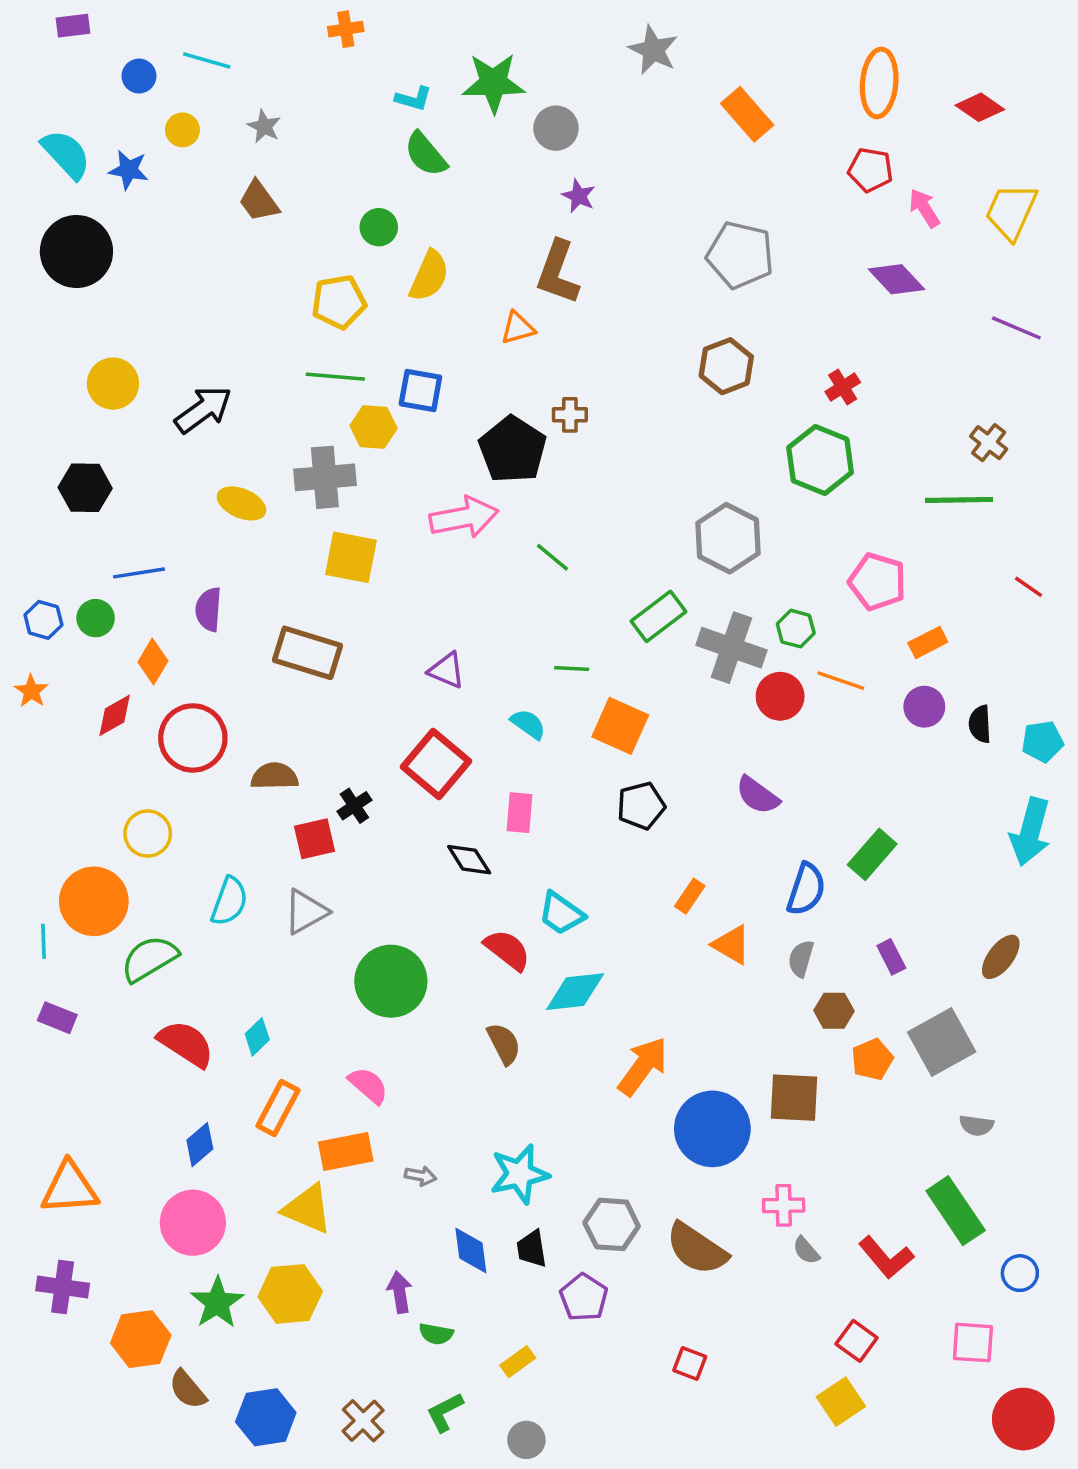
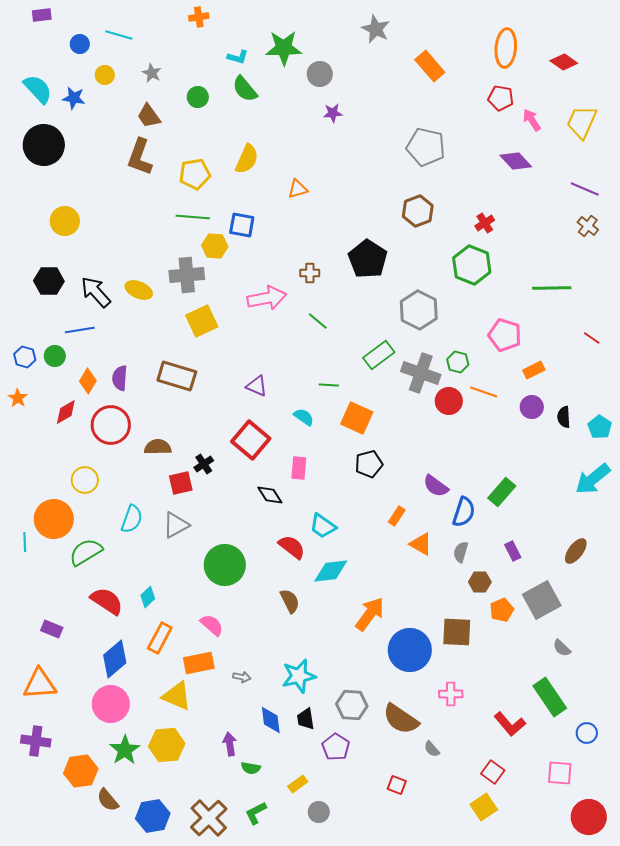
purple star: (579, 196) -> (333, 113), turned -30
green circle: (379, 227) -> (198, 97), moved
brown L-shape: (558, 272) -> (140, 157), moved
black arrow: (203, 410) -> (96, 292), moved, turned -96
brown cross: (570, 415) -> (310, 273), moved
brown cross: (989, 443) -> (588, 226), moved
black pentagon: (513, 450) -> (368, 259), moved
yellow square: (351, 557) -> (202, 321), turned -36
purple semicircle: (208, 609) -> (120, 378), moved
cyan pentagon: (1042, 741) -> (600, 427), turned -30
purple semicircle: (758, 795) -> (436, 486), moved
cyan arrow: (1030, 832) -> (593, 479), turned 36
purple rectangle: (57, 1018) -> (52, 629), moved
gray semicircle: (976, 1125) -> (562, 648), turned 36
blue diamond: (200, 1145) -> (115, 659), size x1.5
gray semicircle: (806, 1251) -> (432, 749), moved
brown cross: (363, 1421) -> (209, 818), size x1.5
gray circle: (526, 1440) -> (319, 812), moved

